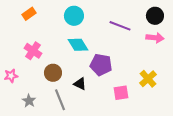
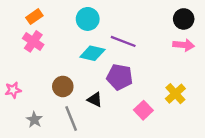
purple line: (120, 26) -> (123, 41), moved
cyan diamond: (78, 45) -> (92, 53), turned -45
pink cross: (33, 51) -> (33, 41), moved
pink square: (121, 93) -> (143, 110), turned -35

